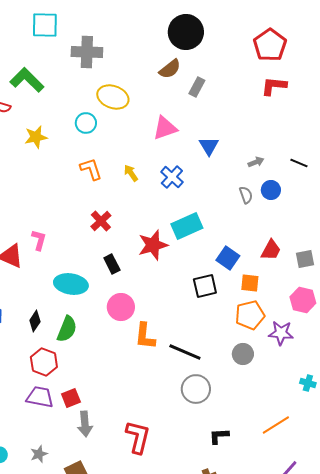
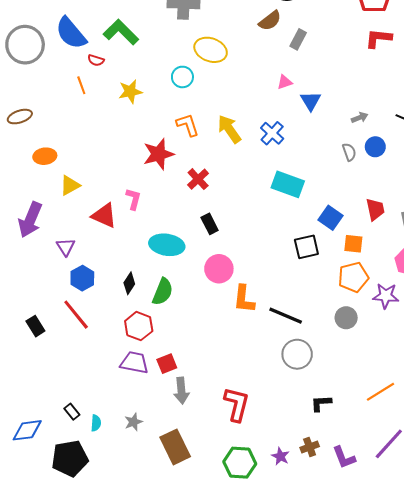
pink triangle: (165, 128) -> (285, 82), moved, size x0.6
yellow arrow: (131, 173) -> (229, 129), size x1.6
cyan rectangle: (187, 226) -> (288, 184), turned 44
red star: (153, 245) -> (158, 154), moved
red trapezoid: (271, 250) -> (375, 209), turned -40

